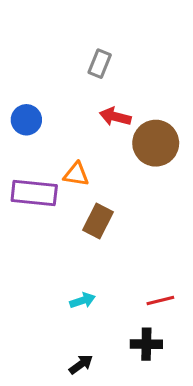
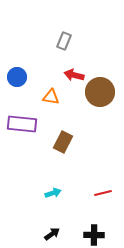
orange triangle: (76, 174) -> (51, 97), moved
black cross: (146, 344) -> (94, 235), moved

